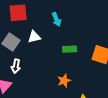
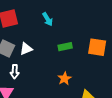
white triangle: (34, 37) -> (26, 49), moved

